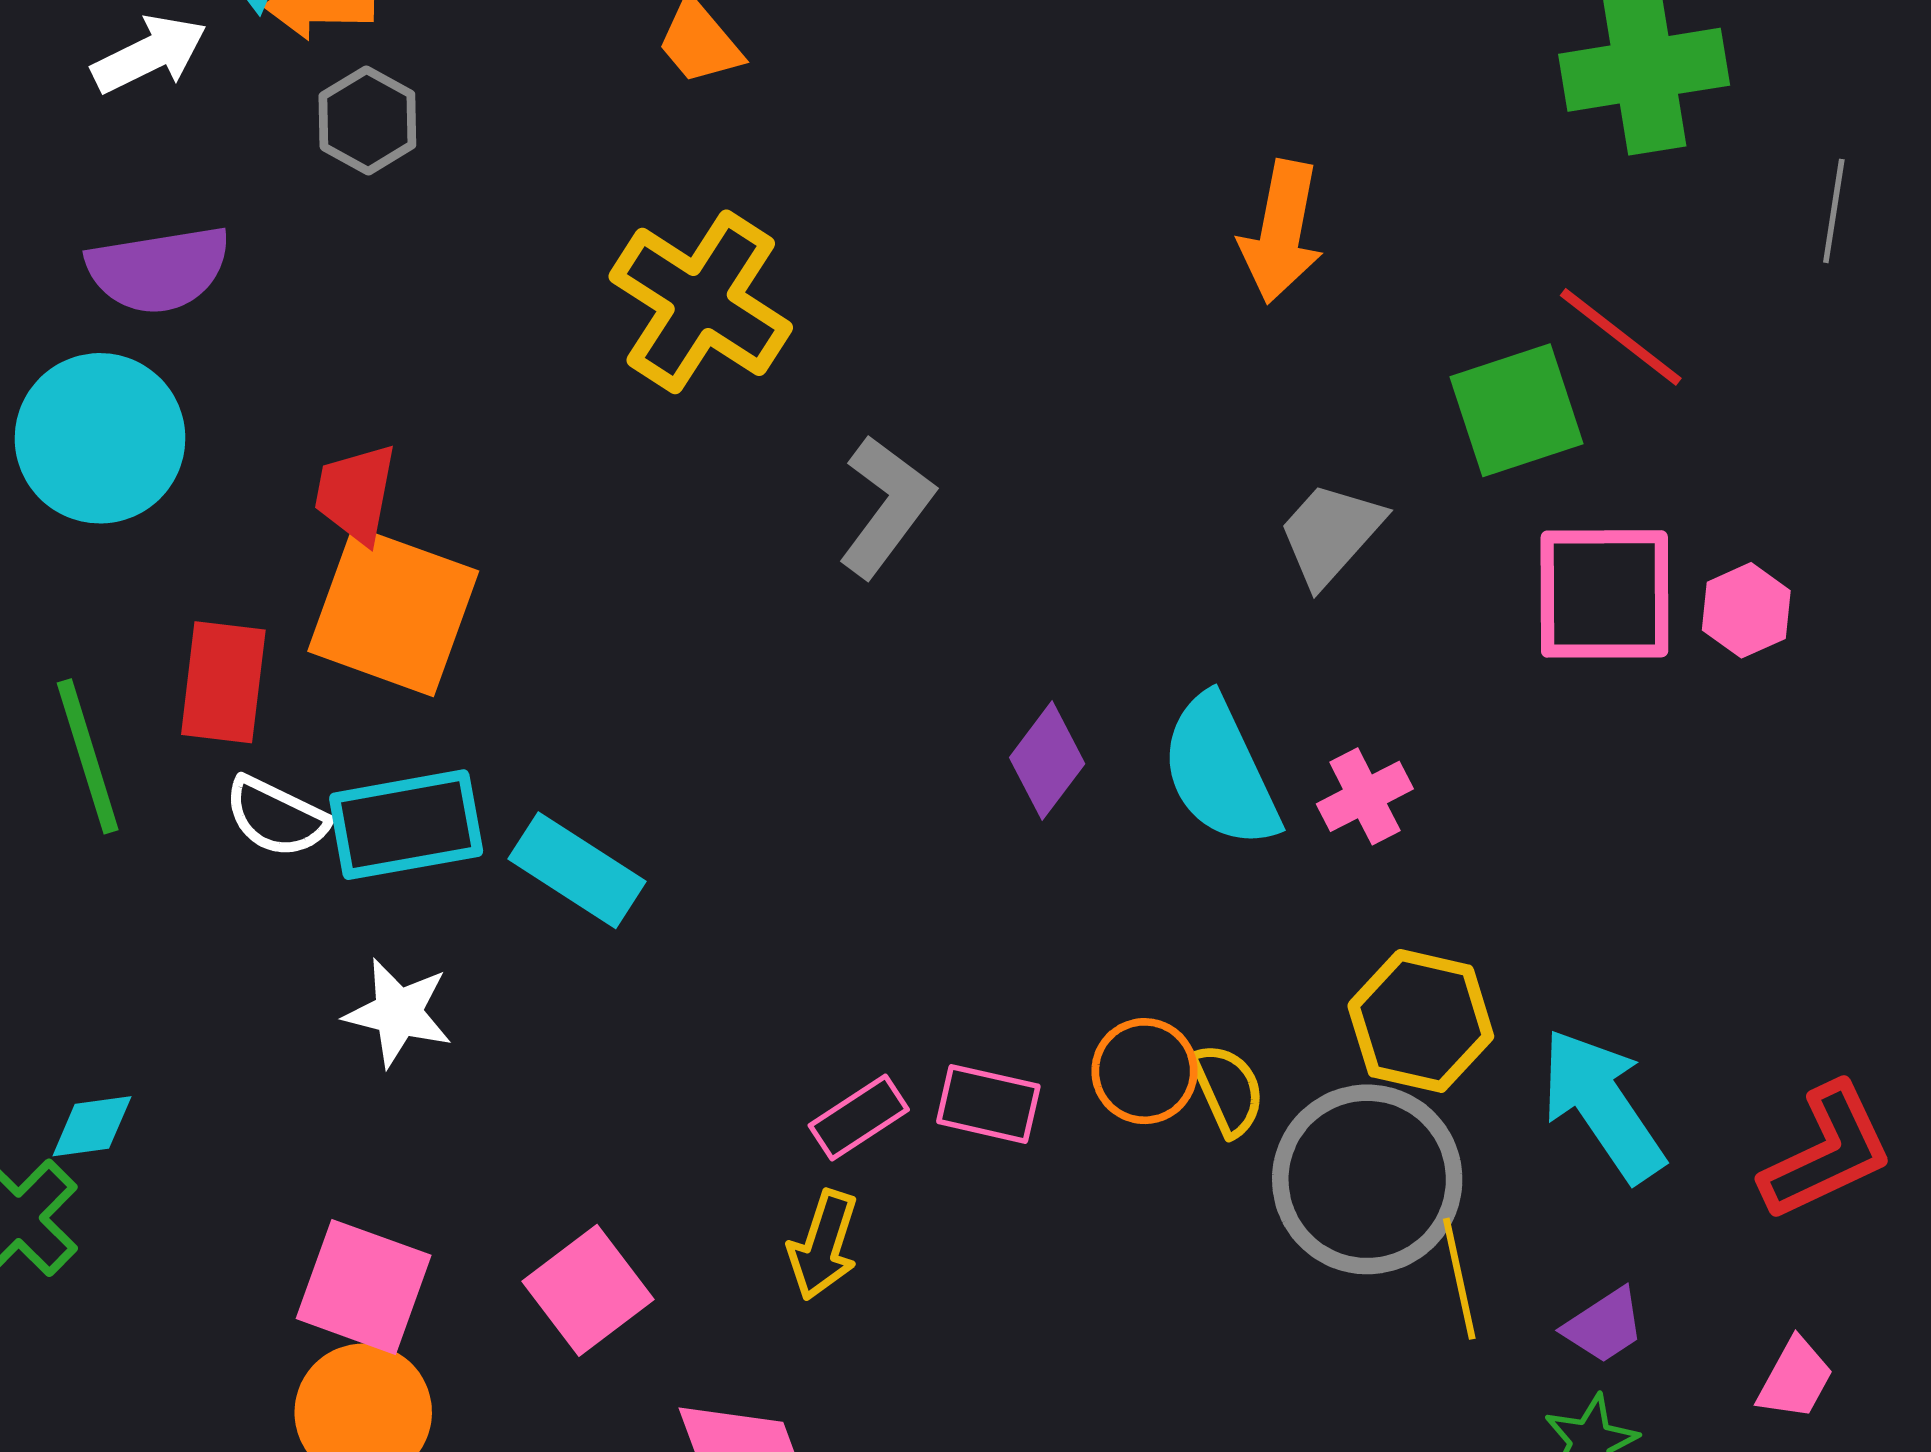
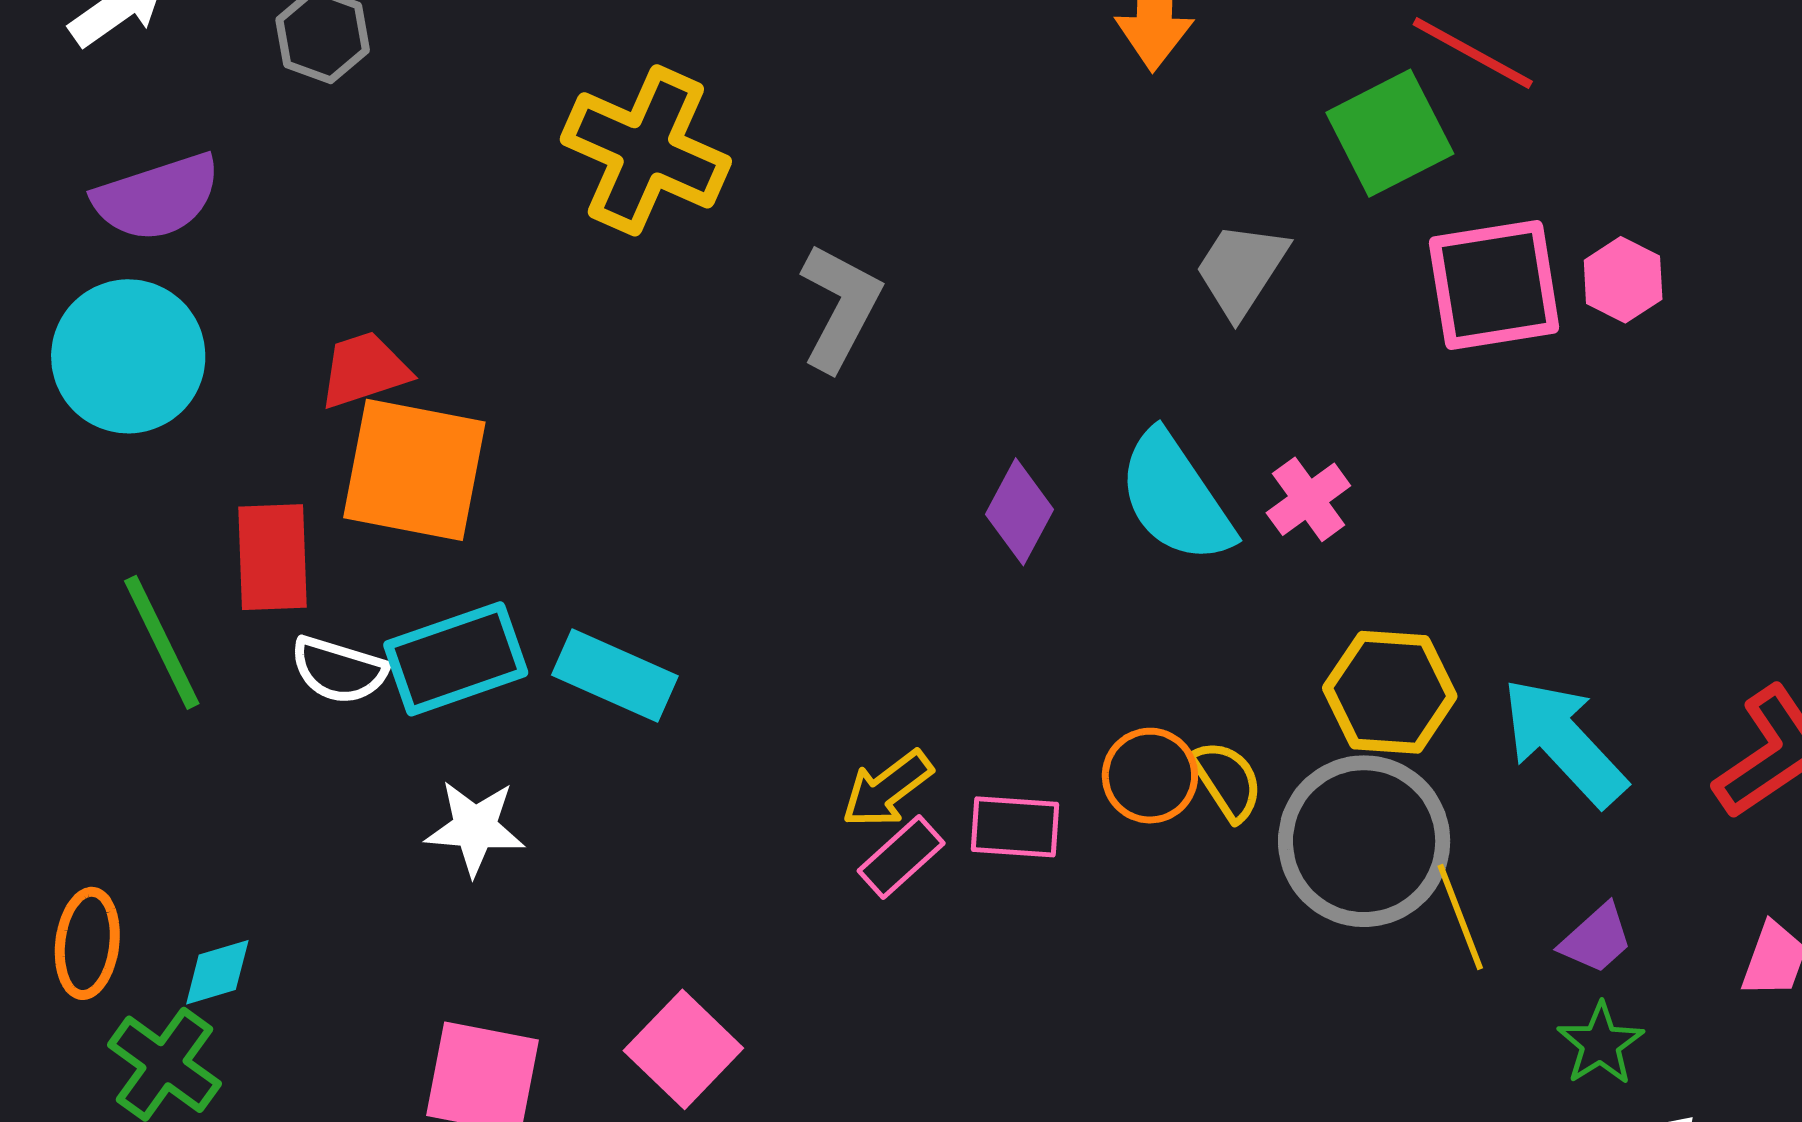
red trapezoid: (356, 494) -> (364, 370), turned 70
yellow arrow: (823, 1245) -> (887, 789), moved, turned 44

